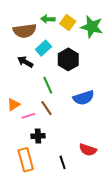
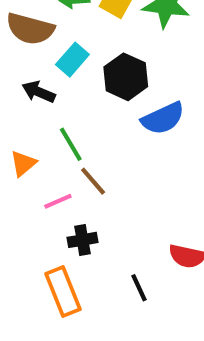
brown semicircle: (25, 31) -> (30, 29), turned 30
green line: (48, 85) -> (71, 144), moved
blue semicircle: (84, 98) -> (163, 118), moved
orange triangle: (14, 105) -> (23, 163), moved

